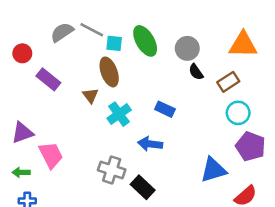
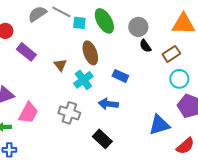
brown ellipse: (109, 72) -> (90, 53), moved
pink trapezoid: (51, 155) -> (28, 113), turned 55
gray cross: (112, 170) -> (69, 113), moved

